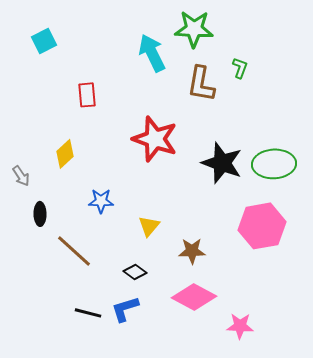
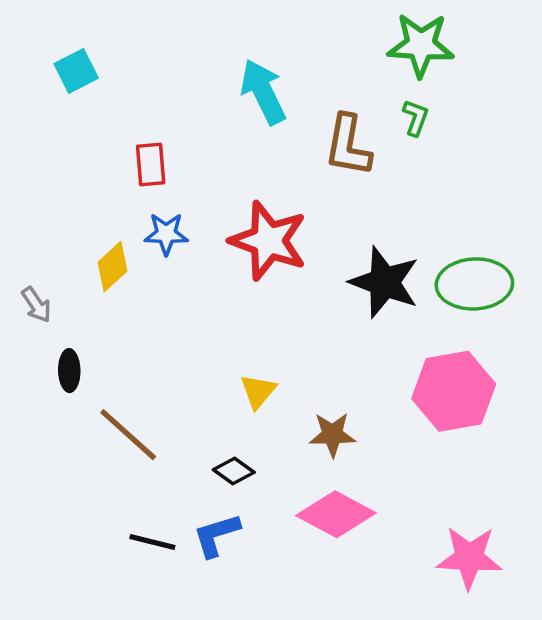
green star: (194, 29) -> (421, 45), moved
blue star: (101, 201) -> (166, 234), moved
pink star: (240, 326) -> (469, 558), moved, size x1.4

